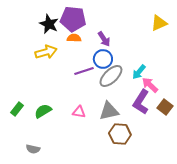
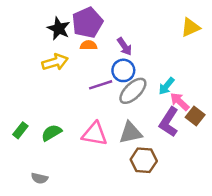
purple pentagon: (73, 19) -> (87, 23), turned -30
brown square: (165, 107) -> (195, 116), moved
pink triangle: (79, 112) -> (95, 134), size x1.6

